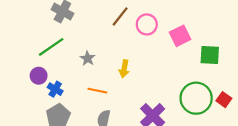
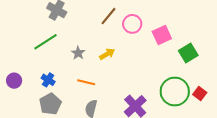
green square: (210, 55) -> (188, 53), turned -36
yellow arrow: (124, 69) -> (107, 54), moved, turned -133
purple circle: (39, 76) -> (14, 81), moved

